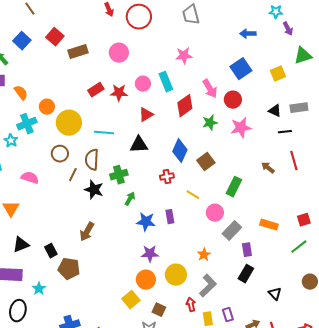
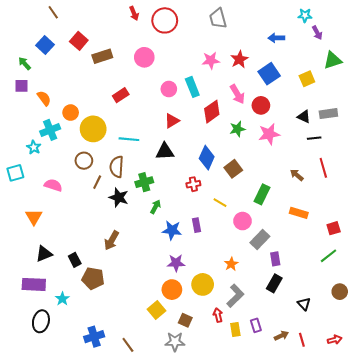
red star: (119, 93) -> (239, 59), moved, turned -30
orange rectangle: (269, 225) -> (299, 213), moved

